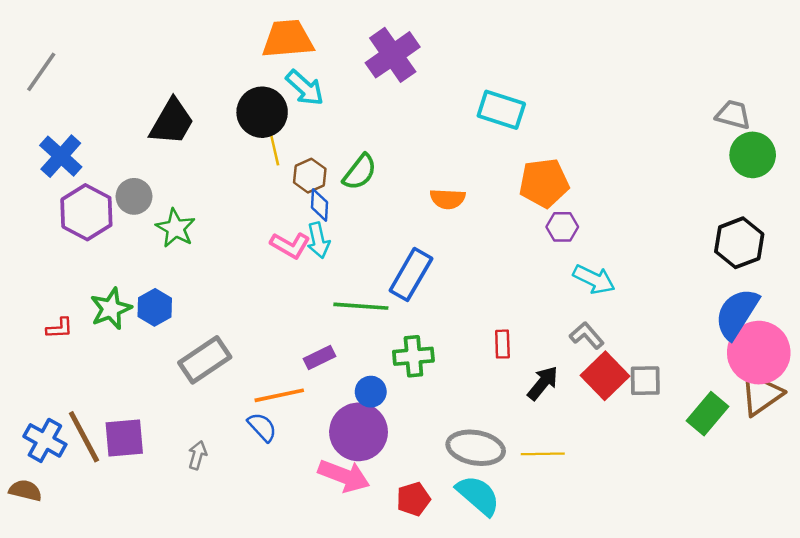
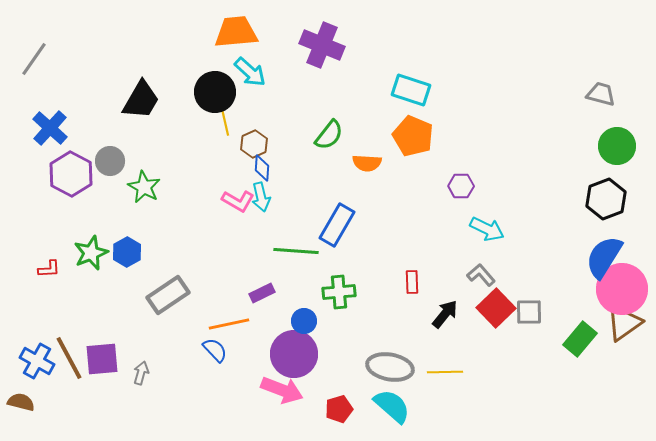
purple cross: (393, 55) -> (322, 45), turned -33
green circle: (753, 155) -> (617, 146), moved
green semicircle: (360, 172) -> (329, 135), moved
orange pentagon: (544, 183) -> (413, 136), moved, turned 30
gray arrow: (197, 455) -> (141, 373), moved

